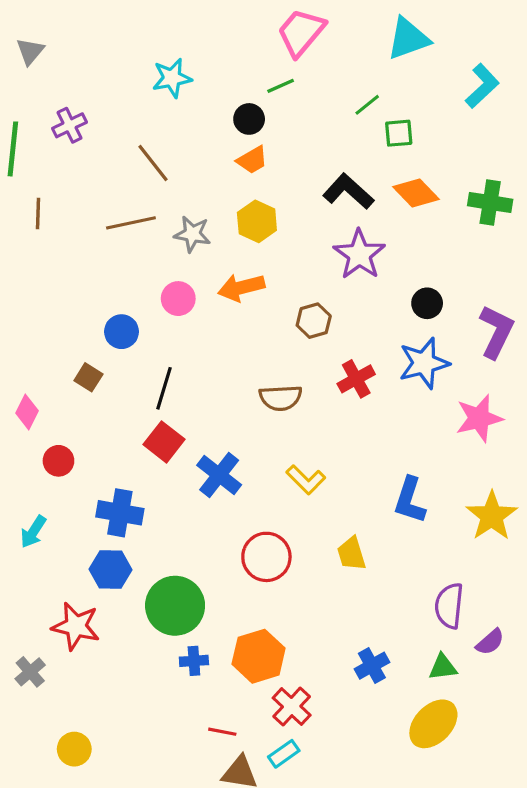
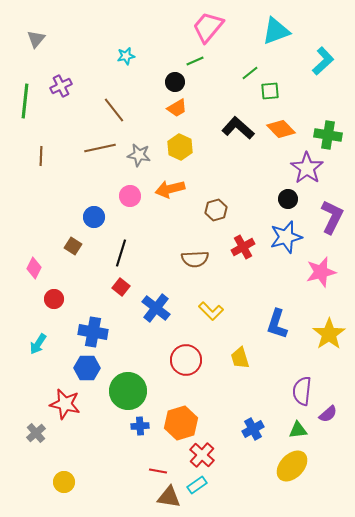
cyan star: (172, 78) -> (126, 56), size x0.7
brown line: (38, 213) -> (41, 156), moved
purple star: (359, 254) -> (307, 168), moved
red square: (164, 442) -> (121, 287), size x0.7

